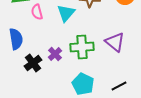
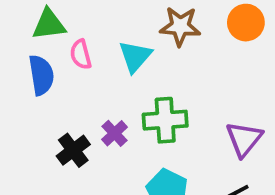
blue semicircle: (16, 39) -> (41, 75), moved
purple triangle: (115, 42) -> (244, 139), moved, turned 30

